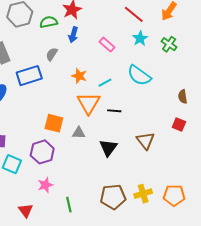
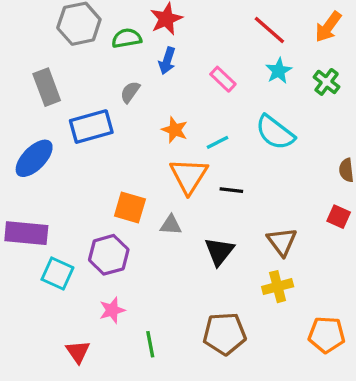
yellow cross: (143, 194) -> (278, 287), moved

